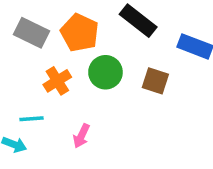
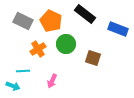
brown square: (155, 81) -> (93, 58), moved

